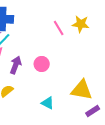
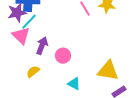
pink circle: (42, 64) -> (63, 56), moved

